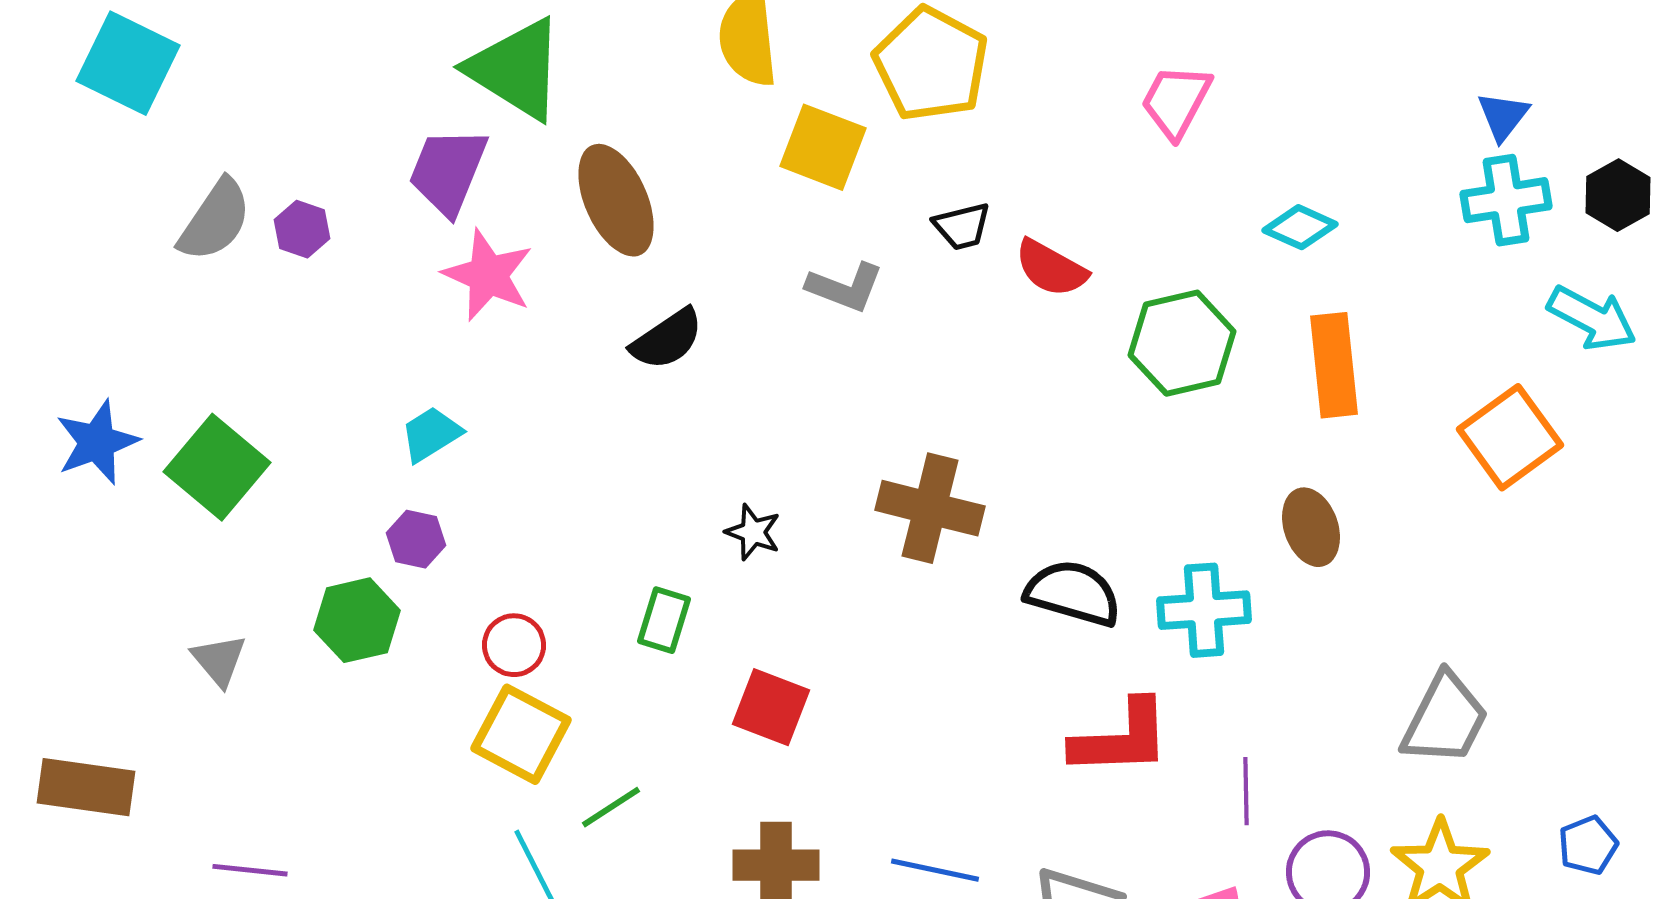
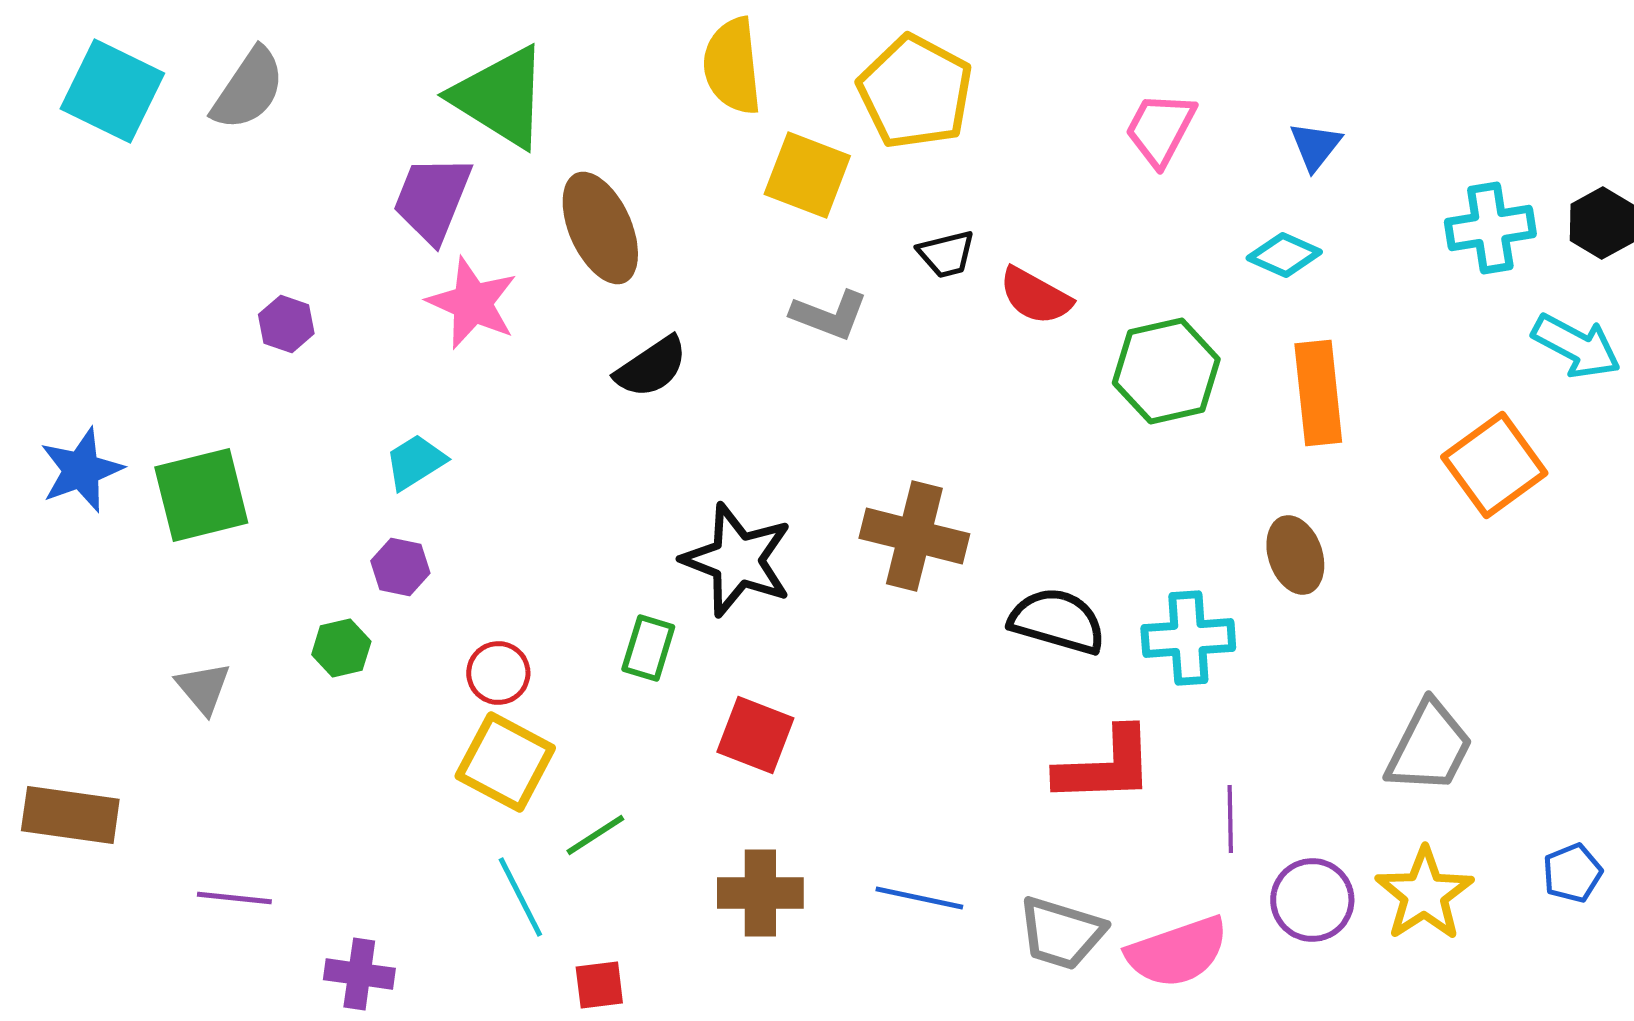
blue triangle: (1503, 116) -> (1315, 146), moved
gray semicircle: (215, 220) -> (248, 89), moved
purple hexagon: (302, 229) -> (286, 324), moved
green square: (217, 467) -> (201, 495), turned 36
black star: (753, 532) -> (737, 560), size x2.0
green hexagon: (357, 620) -> (341, 648), size x0.7

